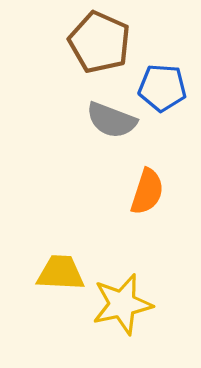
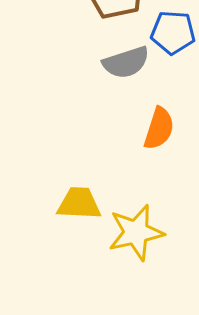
gray semicircle: (111, 120) -> (126, 62), turned -39

